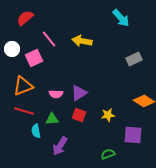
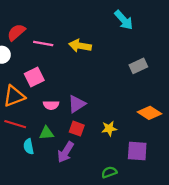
red semicircle: (25, 18) -> (16, 32), moved
pink line: (49, 39) -> (43, 43), turned -42
pink square: (34, 58) -> (34, 77), moved
purple arrow: (60, 146) -> (66, 152), moved

